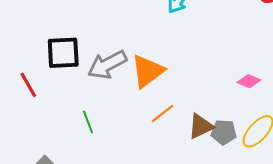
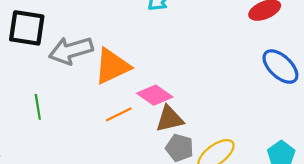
pink diamond: (249, 81) -> (155, 95), moved, size x1.4
brown triangle: (201, 126) -> (169, 119), moved

